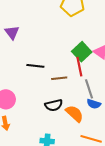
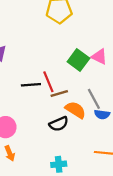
red line: (79, 67) -> (48, 82), moved
orange semicircle: (75, 114) -> (75, 110), moved

